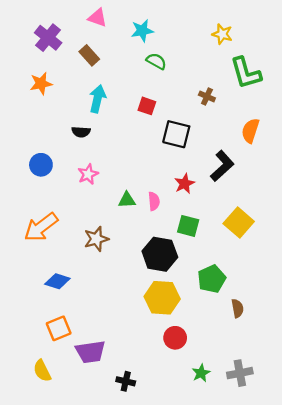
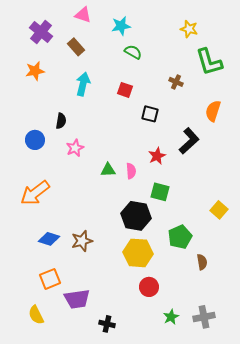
black semicircle: (81, 132) -> (61, 121), moved, turned -84
black square: (176, 134) -> (150, 114), size x0.7
yellow square: (239, 222) -> (219, 210), moved, size x0.7
brown star: (96, 239) -> (82, 241), moved

